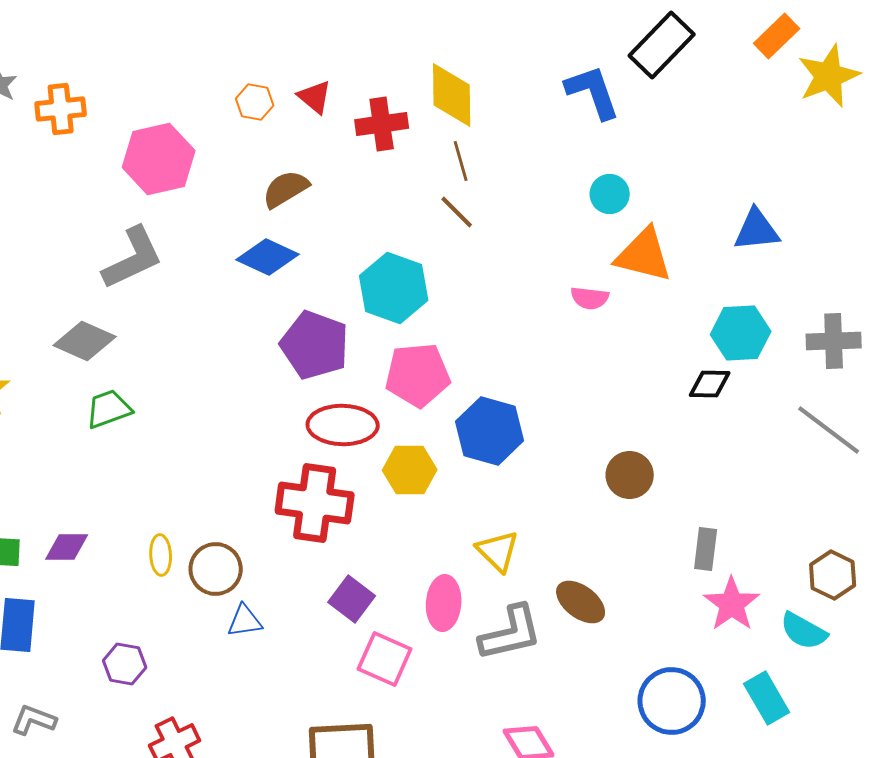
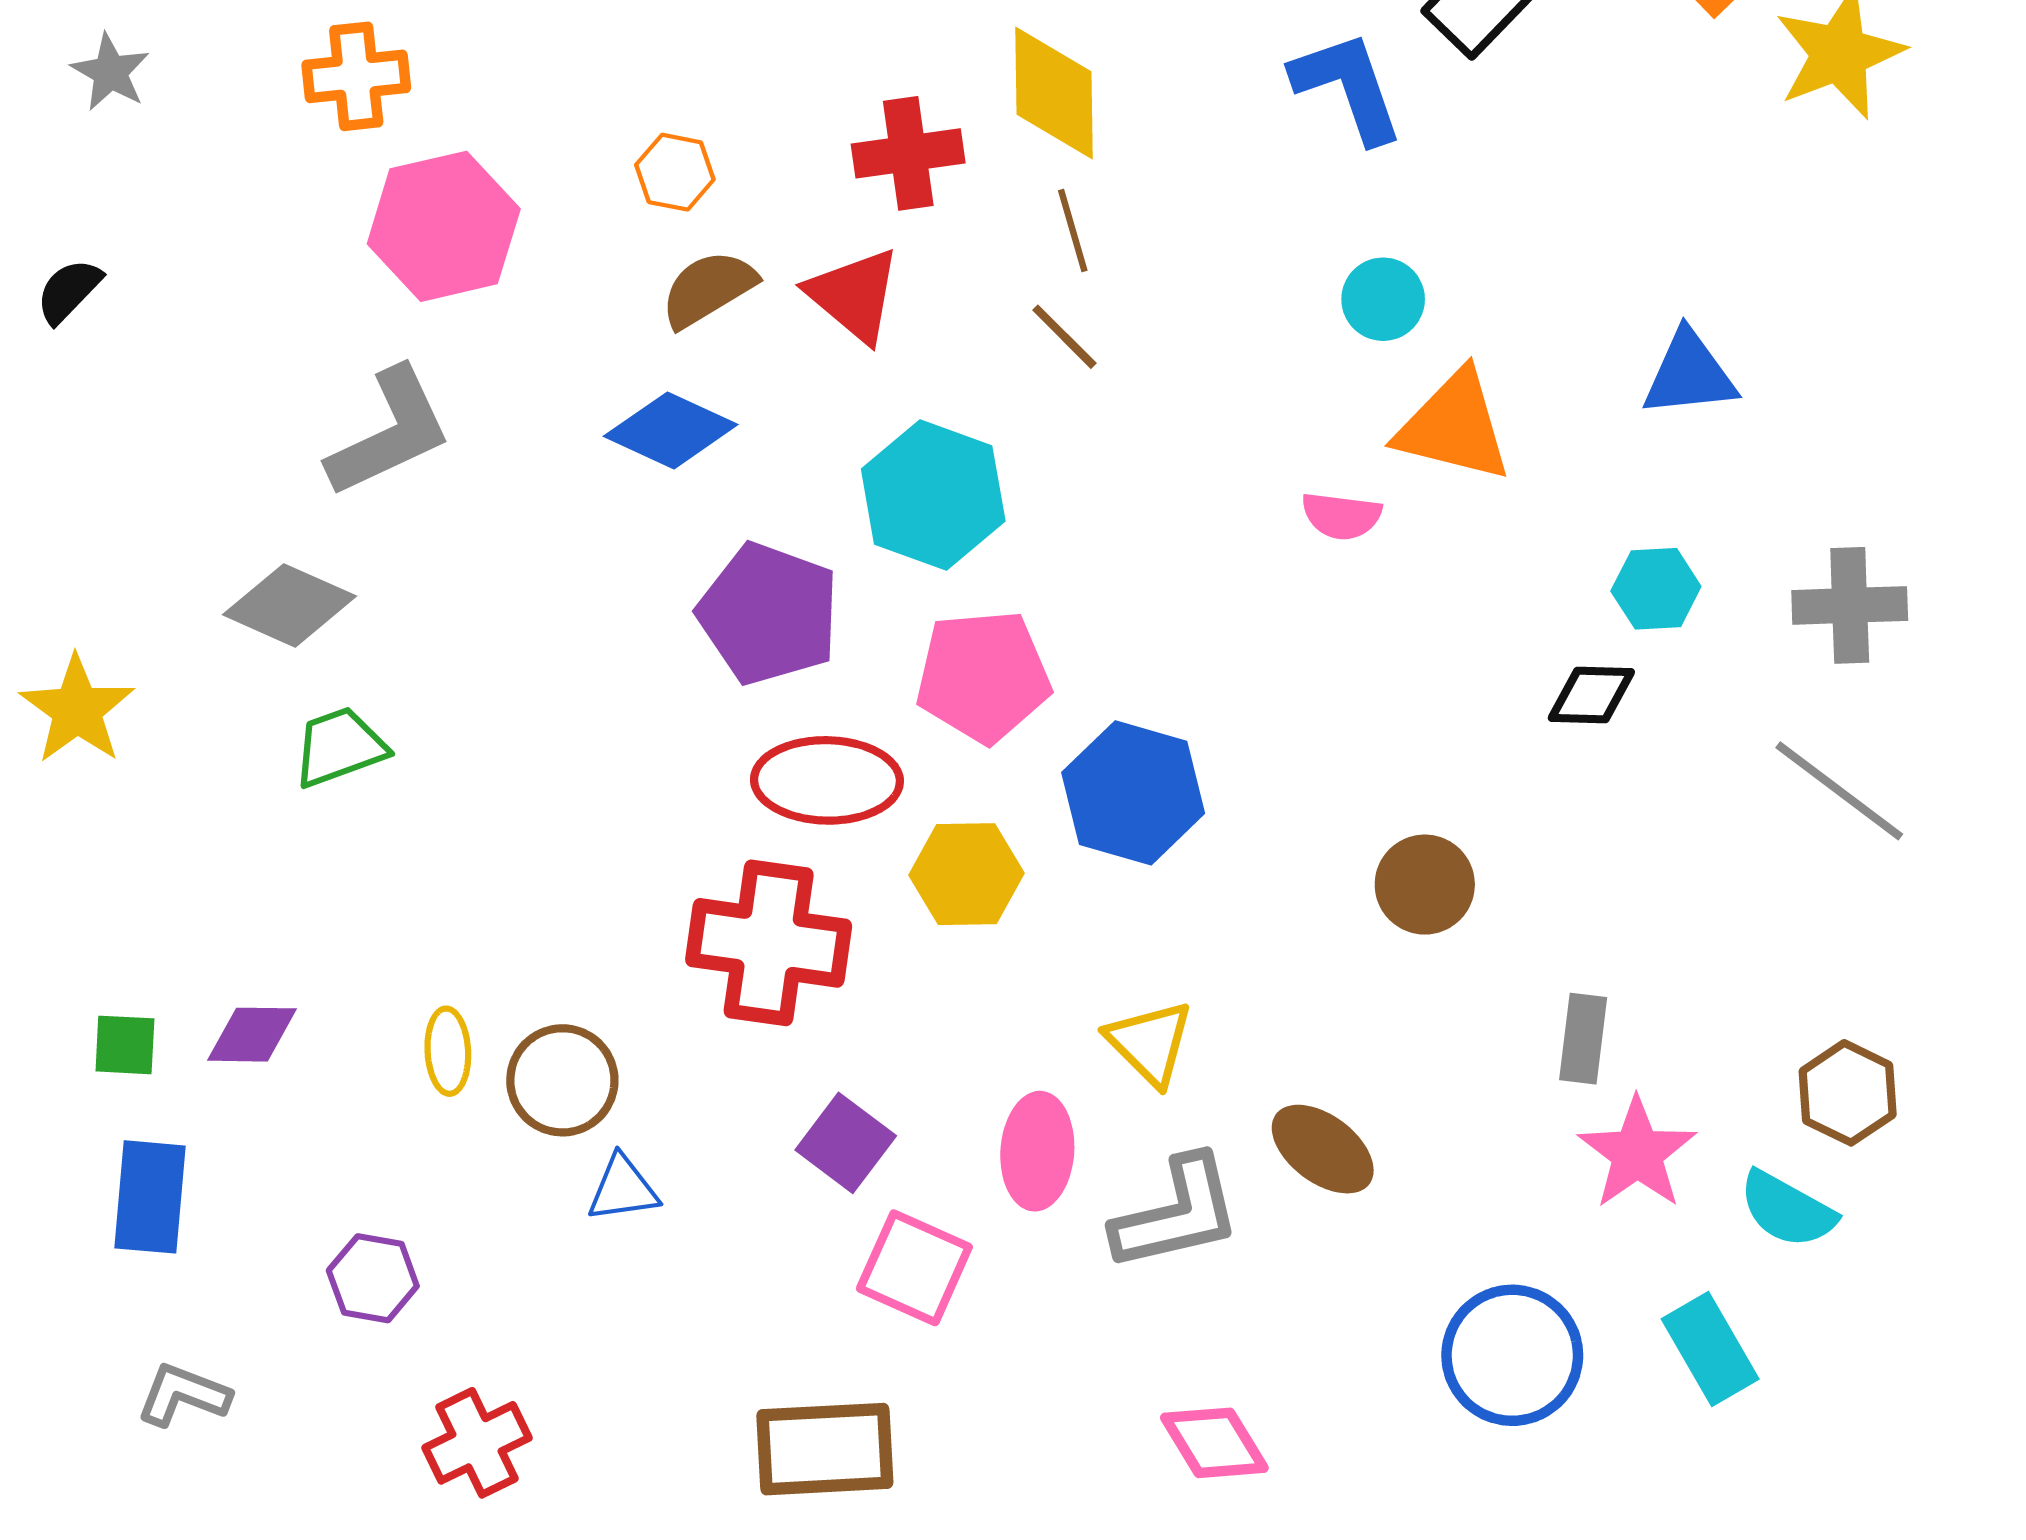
red triangle: (315, 97) -> (854, 295), moved, size x1.4
orange hexagon: (255, 102) -> (675, 172), moved
orange cross: (61, 109) -> (356, 76), moved
cyan hexagon: (741, 333) -> (1656, 589), size x0.7

